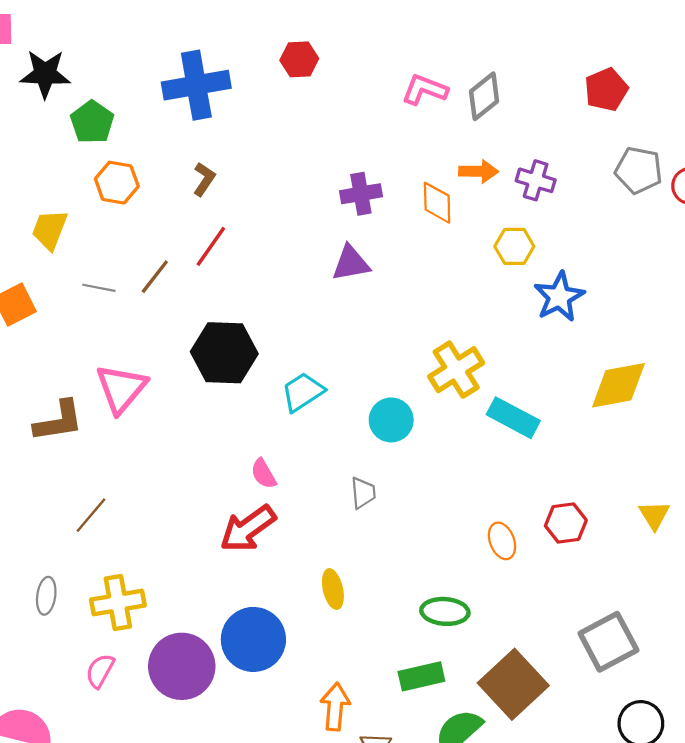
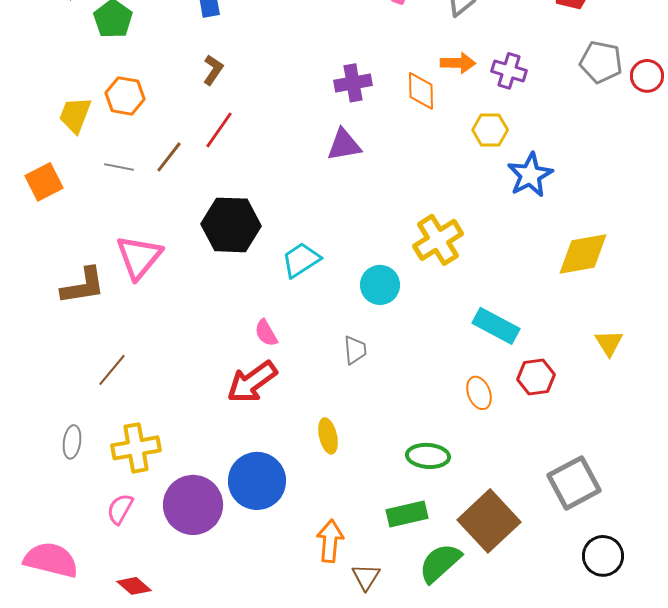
orange hexagon: (117, 183) -> (125, 96), moved
cyan rectangle: (513, 418) -> (496, 326), moved
yellow triangle: (654, 515) -> (609, 343), moved

